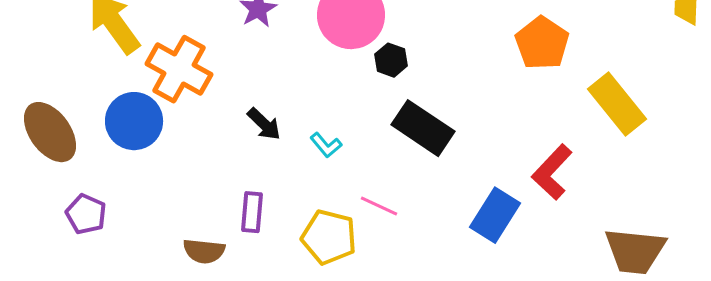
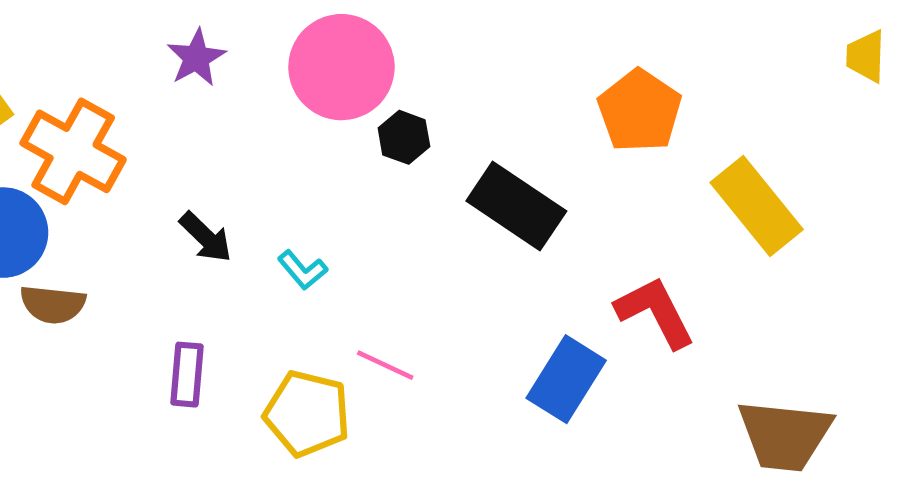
black rectangle: (423, 128) -> (516, 206), moved
red L-shape: (552, 172) -> (655, 312), turned 110
brown semicircle: (204, 251) -> (53, 304), moved

